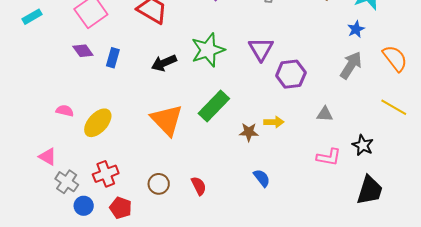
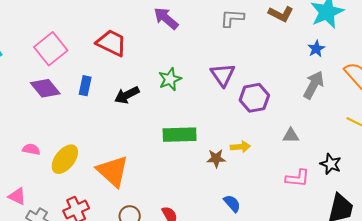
green star: (208, 50) -> (170, 79), size x0.7
purple diamond: (83, 51) -> (45, 88), size x1.4
blue rectangle: (113, 58) -> (85, 86), moved
green rectangle: (214, 106) -> (180, 135), turned 48
orange triangle: (167, 120) -> (113, 171), moved

